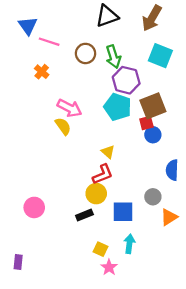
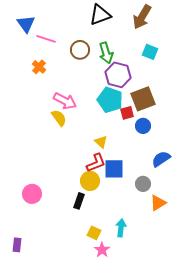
cyan square: (160, 56) -> (150, 52), size x0.7
red square: (146, 123) -> (127, 113), moved
blue semicircle: (172, 170) -> (161, 159), turned 54
blue square: (123, 212) -> (114, 169), moved
black rectangle: (84, 215) -> (79, 201), turned -49

